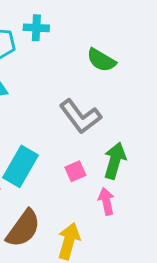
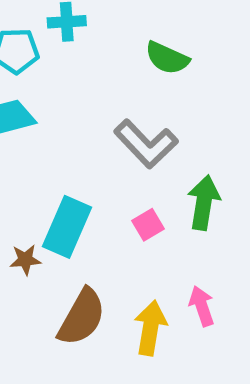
pink arrow: (106, 201) -> (202, 306), moved

